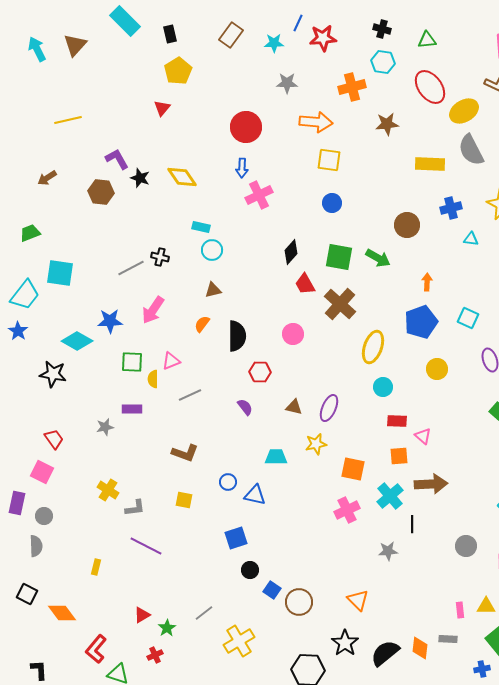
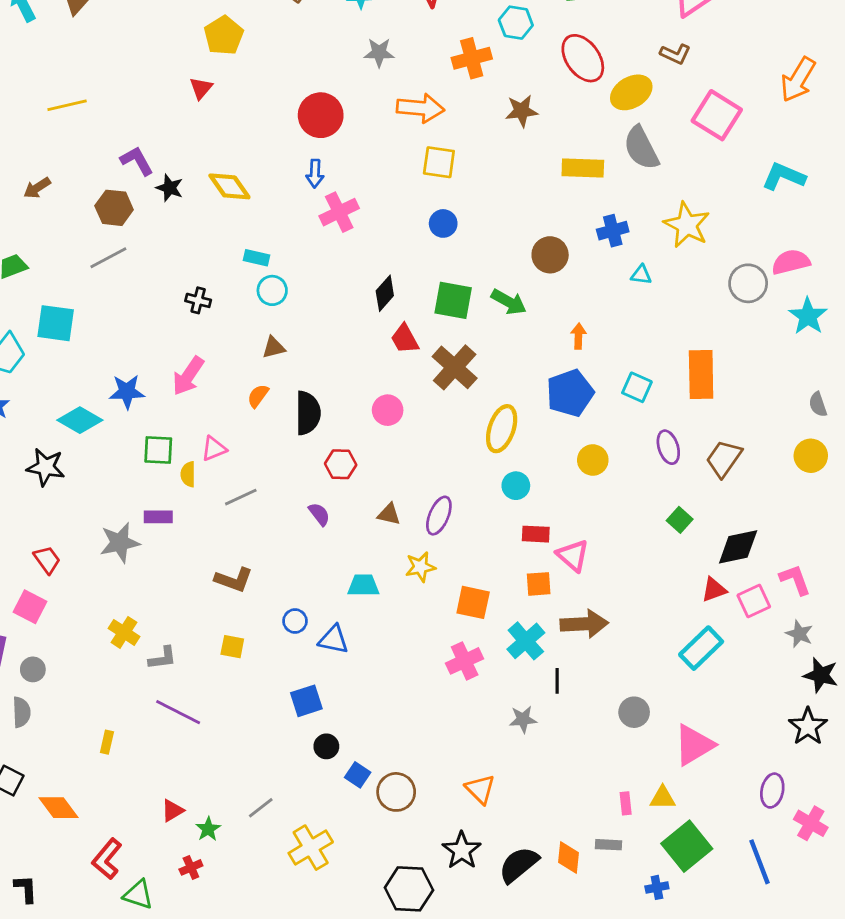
gray line: (131, 268) -> (108, 258), moved
gray star: (105, 427) -> (120, 543), size x1.6
pink triangle: (423, 436) -> (573, 555), size x1.4

